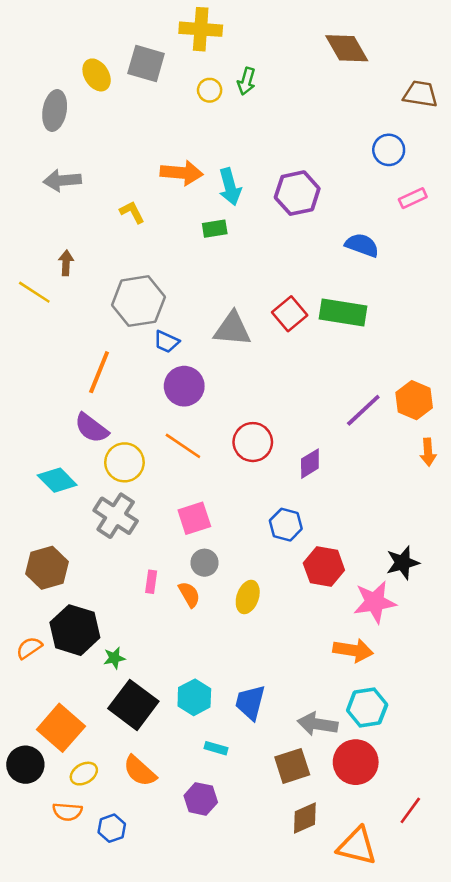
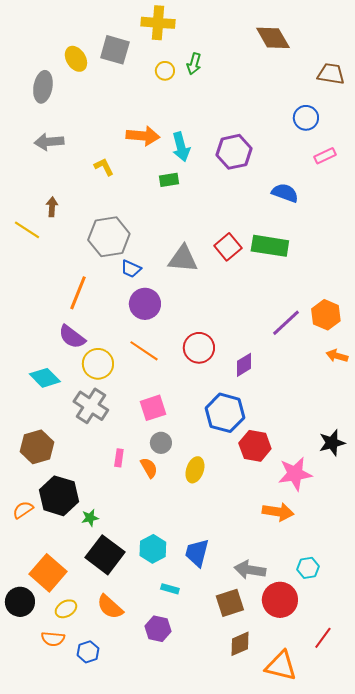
orange arrow: (428, 452) -> (337, 356), turned 110
blue hexagon: (286, 525) -> (225, 413), size x1.5
black star: (403, 563) -> (332, 443), moved
cyan hexagon: (367, 708) -> (308, 568), moved, size x0.7

